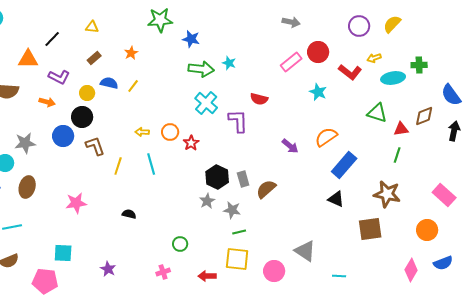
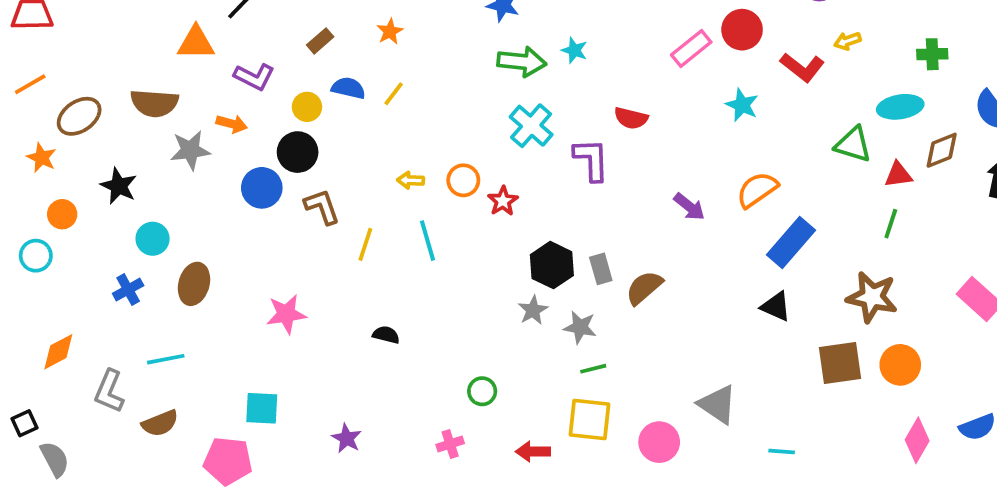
cyan ellipse: (393, 78) -> (900, 107), moved
gray star: (25, 143) -> (190, 150), moved
orange circle: (427, 230) -> (900, 365), moved

